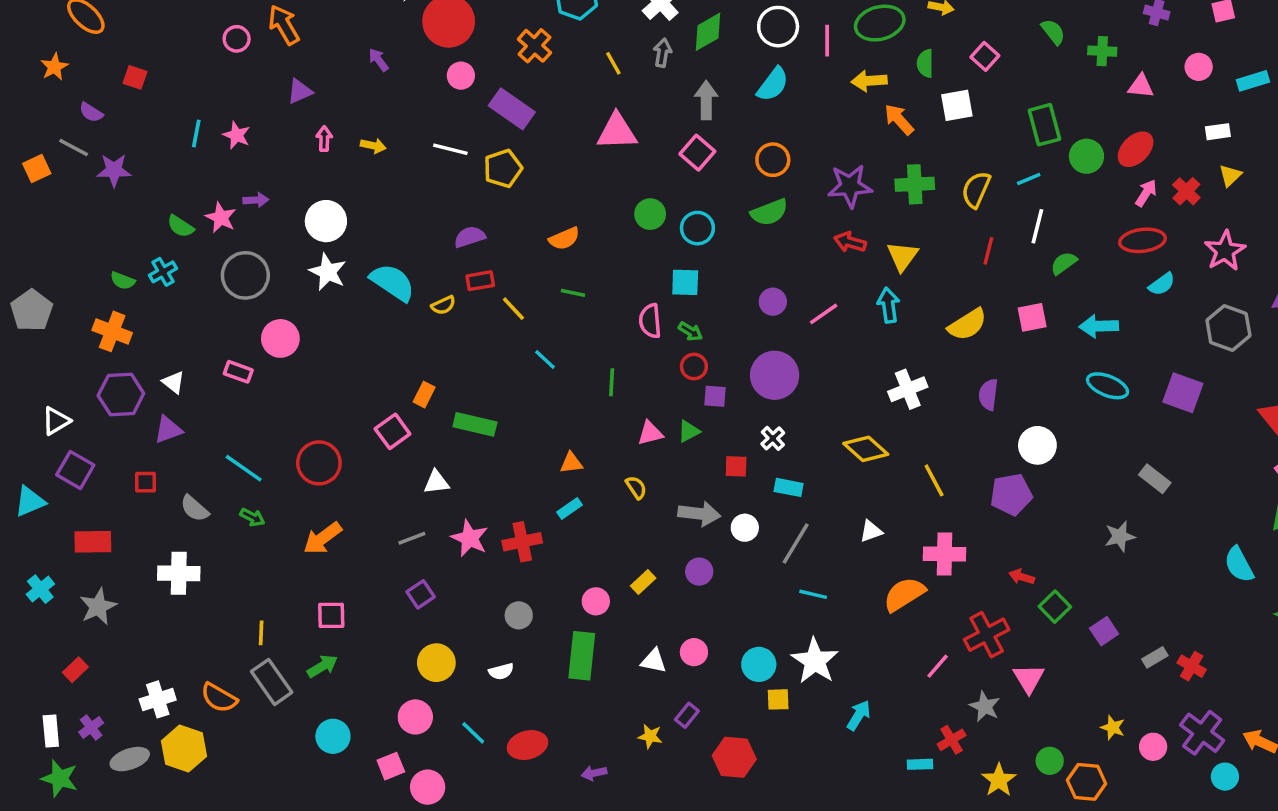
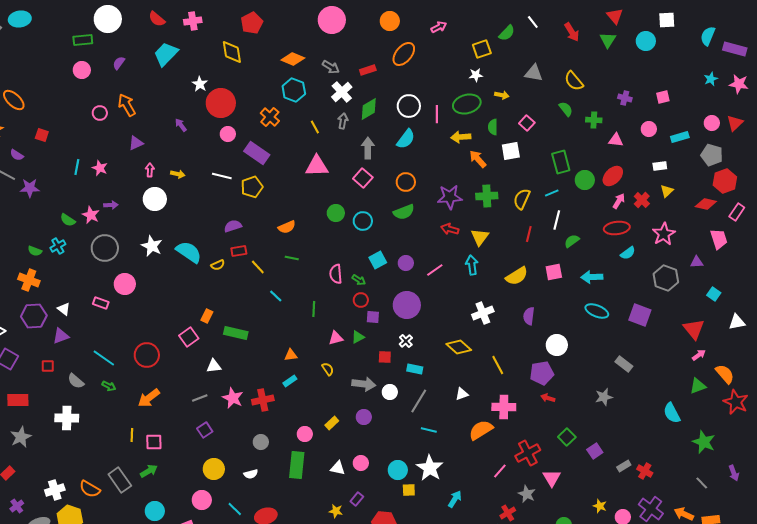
white circle: (326, 221) -> (155, 199), moved
cyan square: (685, 282) -> (378, 260), moved, turned -30
red arrow: (1022, 577) -> (548, 398), moved
yellow line: (261, 633) -> (132, 435), moved

